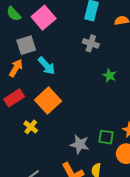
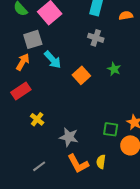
orange square: (48, 101) -> (81, 75), moved, size x0.7
gray star: (80, 144) -> (69, 137), moved

